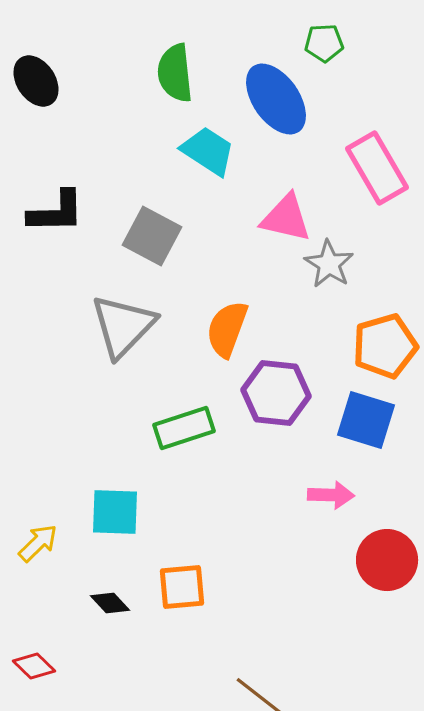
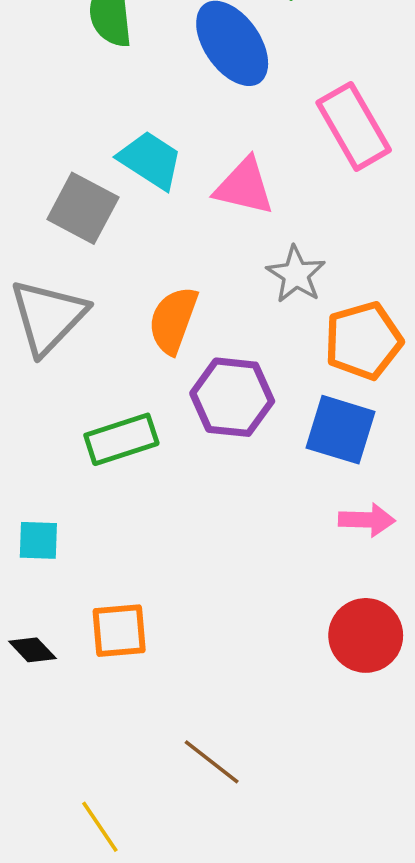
cyan trapezoid: (208, 151) -> (150, 160), moved
gray star: (329, 264) -> (296, 274), moved
pink arrow: (331, 495) -> (367, 520), moved
cyan square: (115, 512) -> (38, 540), size x0.7
red circle: (387, 560) -> (366, 635), moved

